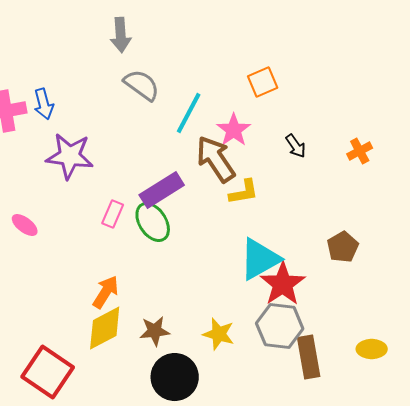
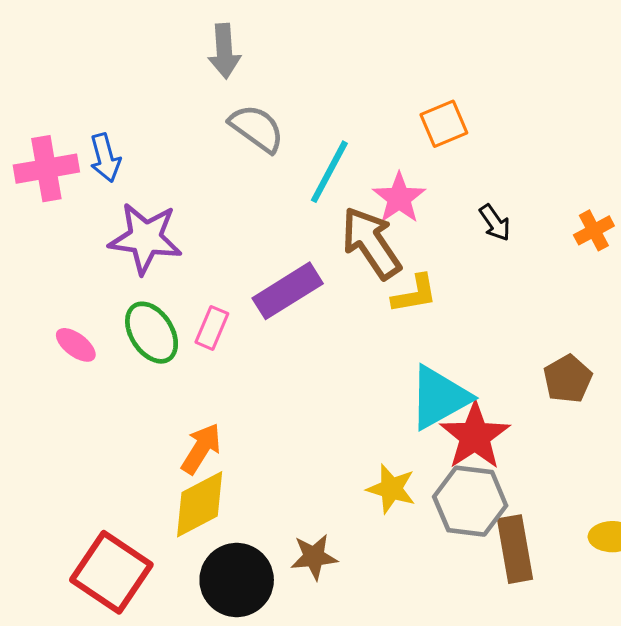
green ellipse: (153, 222) -> (152, 333), moved
brown star: (155, 331) -> (314, 557), moved
yellow star: (219, 334) -> (391, 489), moved
black circle: (175, 377) -> (237, 580), moved

